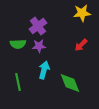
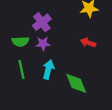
red arrow: (81, 45) -> (88, 43), turned 64
green line: (18, 82) -> (21, 69), moved

